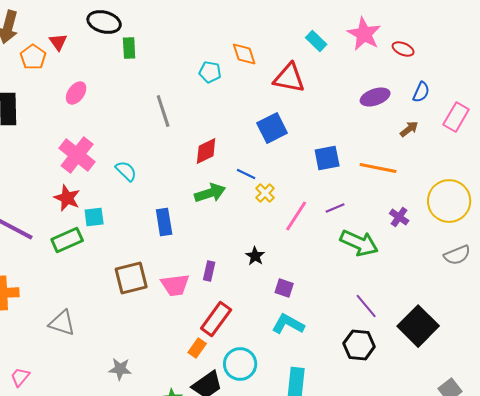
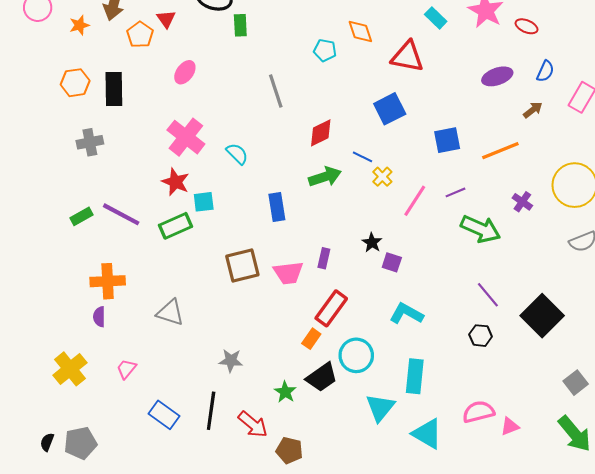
orange line: (378, 168) -> (500, 151), turned -33
purple square: (284, 288) -> (392, 262), moved
black hexagon: (359, 345) -> (481, 336), size x0.7

